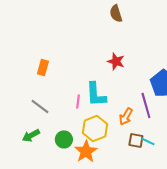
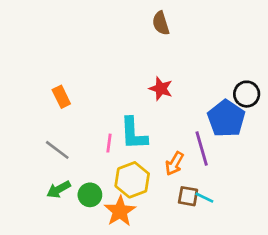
orange rectangle: (43, 67) -> (61, 97), turned -42
green arrow: (31, 135) -> (59, 189), moved

